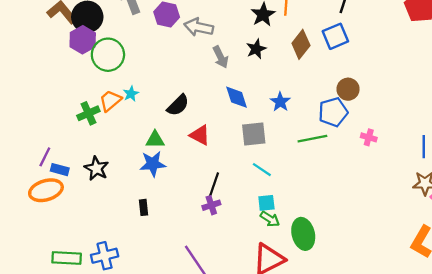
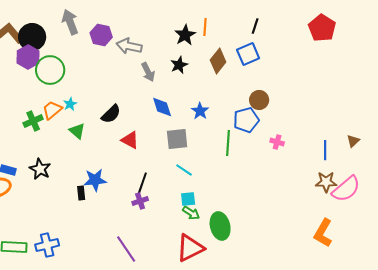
green line: (312, 139) -> (228, 143), turned -75
green triangle: (155, 140) -> (77, 131), moved, turned 42
blue star: (153, 164) -> (95, 180), moved
black rectangle: (144, 207) -> (81, 193), moved

